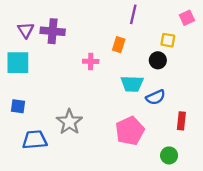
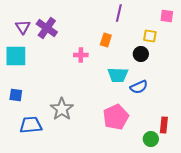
pink square: (187, 18) -> (167, 16), turned 32
purple cross: (53, 31) -> (47, 28), turned 30
red rectangle: (181, 121) -> (164, 125), moved

